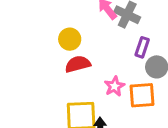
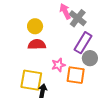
purple rectangle: (142, 47) -> (83, 43), size x1.5

